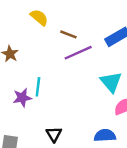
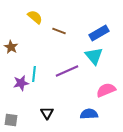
purple line: (78, 53) -> (67, 71), moved
cyan triangle: (111, 82) -> (94, 56), moved

